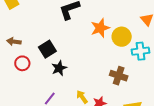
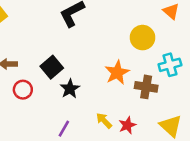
orange star: (100, 28) -> (117, 73), moved
cyan cross: (141, 51) -> (170, 65), moved

